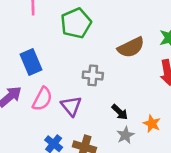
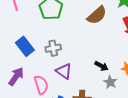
gray cross: (93, 75) -> (53, 48), moved
pink semicircle: (42, 99) -> (41, 85), moved, turned -30

